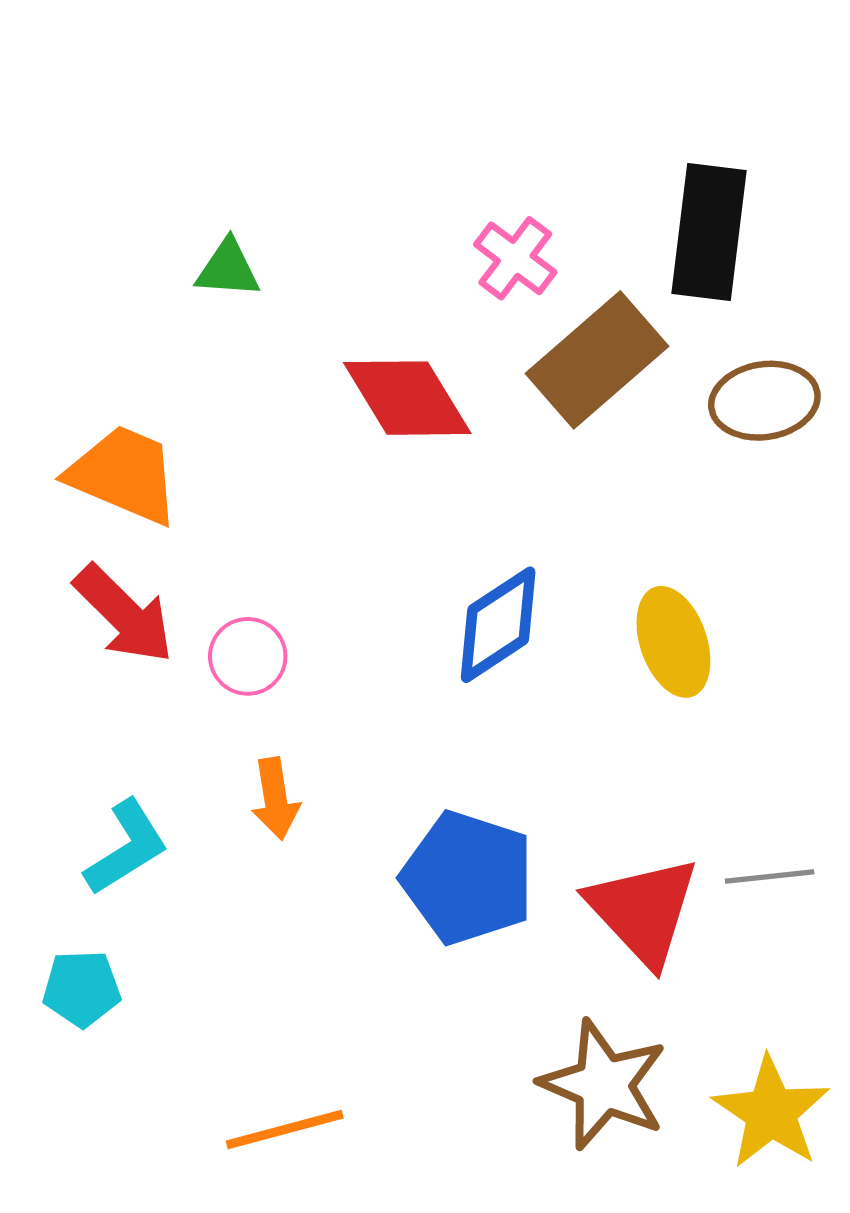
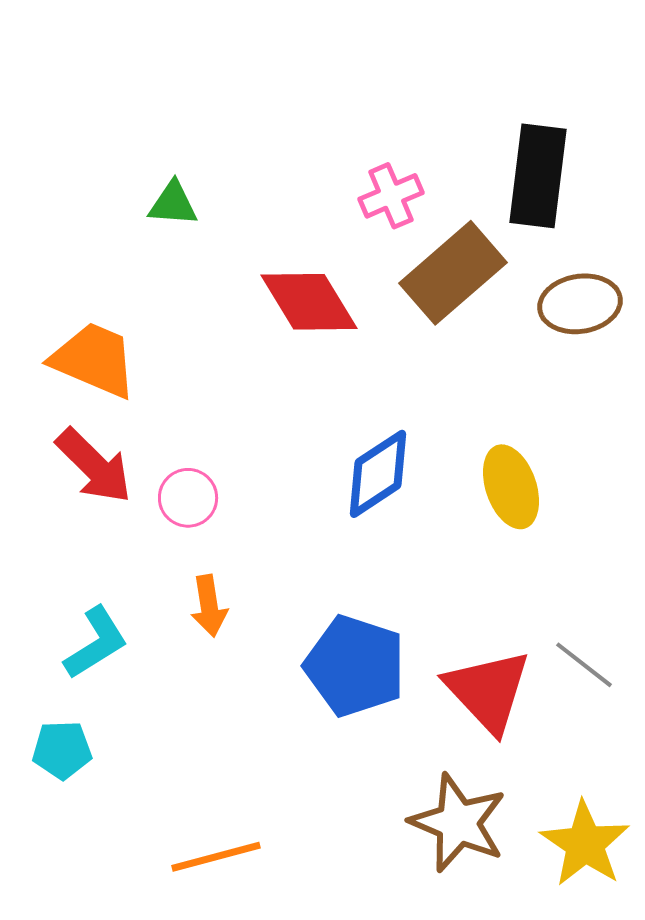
pink cross: (515, 258) -> (391, 196), turned 30
gray line: (770, 876) -> (584, 665), turned 44

